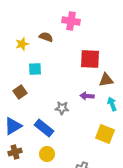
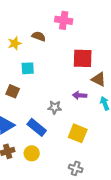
brown triangle: (106, 80) -> (99, 79), turned 35
brown square: (20, 92) -> (13, 91), turned -32
yellow square: (105, 134) -> (78, 133), moved
yellow circle: (47, 154) -> (32, 153), moved

